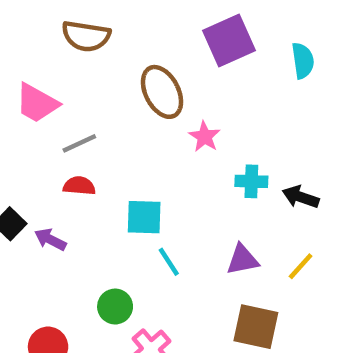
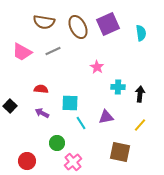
brown ellipse: (162, 92) -> (78, 27), moved
gray line: (79, 143) -> (53, 51), moved
black arrow: (301, 197) -> (140, 94), turned 77
purple arrow: (50, 239) -> (42, 113), moved
purple triangle: (242, 260) -> (106, 117), moved

